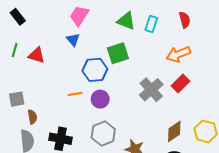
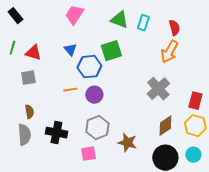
red semicircle: (185, 20) -> (174, 28), moved
blue triangle: (73, 40) -> (70, 50), moved
orange arrow: (178, 54) -> (169, 52), turned -40
red rectangle: (180, 83) -> (195, 101), moved, turned -30
gray cross: (151, 90) -> (158, 89), moved
gray square: (17, 99) -> (28, 78), moved

